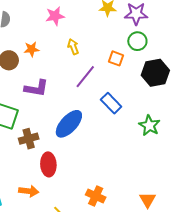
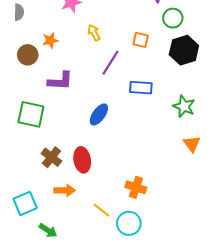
green circle: (137, 41) -> (173, 18), moved
blue rectangle: (111, 103) -> (141, 88), turned -35
blue ellipse: (69, 124) -> (99, 114), size x0.7
brown cross: (29, 139) -> (51, 157), moved, turned -30
orange triangle: (148, 200) -> (192, 144), moved

